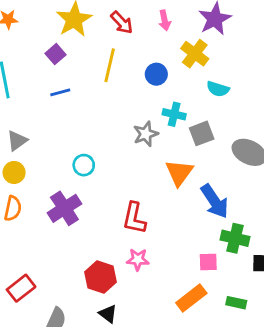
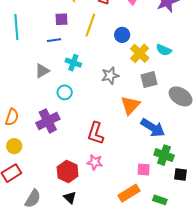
purple square: (56, 54) -> (62, 19), moved, turned 32
yellow cross: (195, 54) -> (140, 53), moved
cyan cross: (174, 114) -> (73, 63), moved
gray triangle: (17, 141) -> (42, 71), moved
yellow circle: (14, 172) -> (14, 146), moved
blue arrow: (215, 201) -> (153, 128), turned -30

